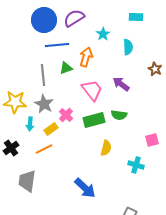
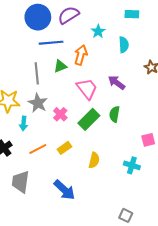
green semicircle: (119, 115) -> (114, 114), turned 91
green rectangle: (94, 120) -> (89, 119), turned -30
yellow rectangle: (51, 129) -> (64, 148), moved
yellow semicircle: (106, 148) -> (94, 160), moved
blue arrow: (85, 188) -> (64, 190), moved

